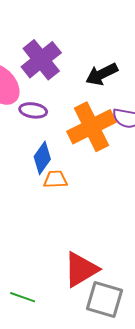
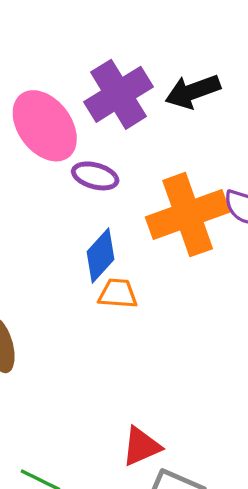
black arrow: (102, 74) -> (193, 91), moved
red triangle: (81, 269) -> (141, 446), size x0.7

